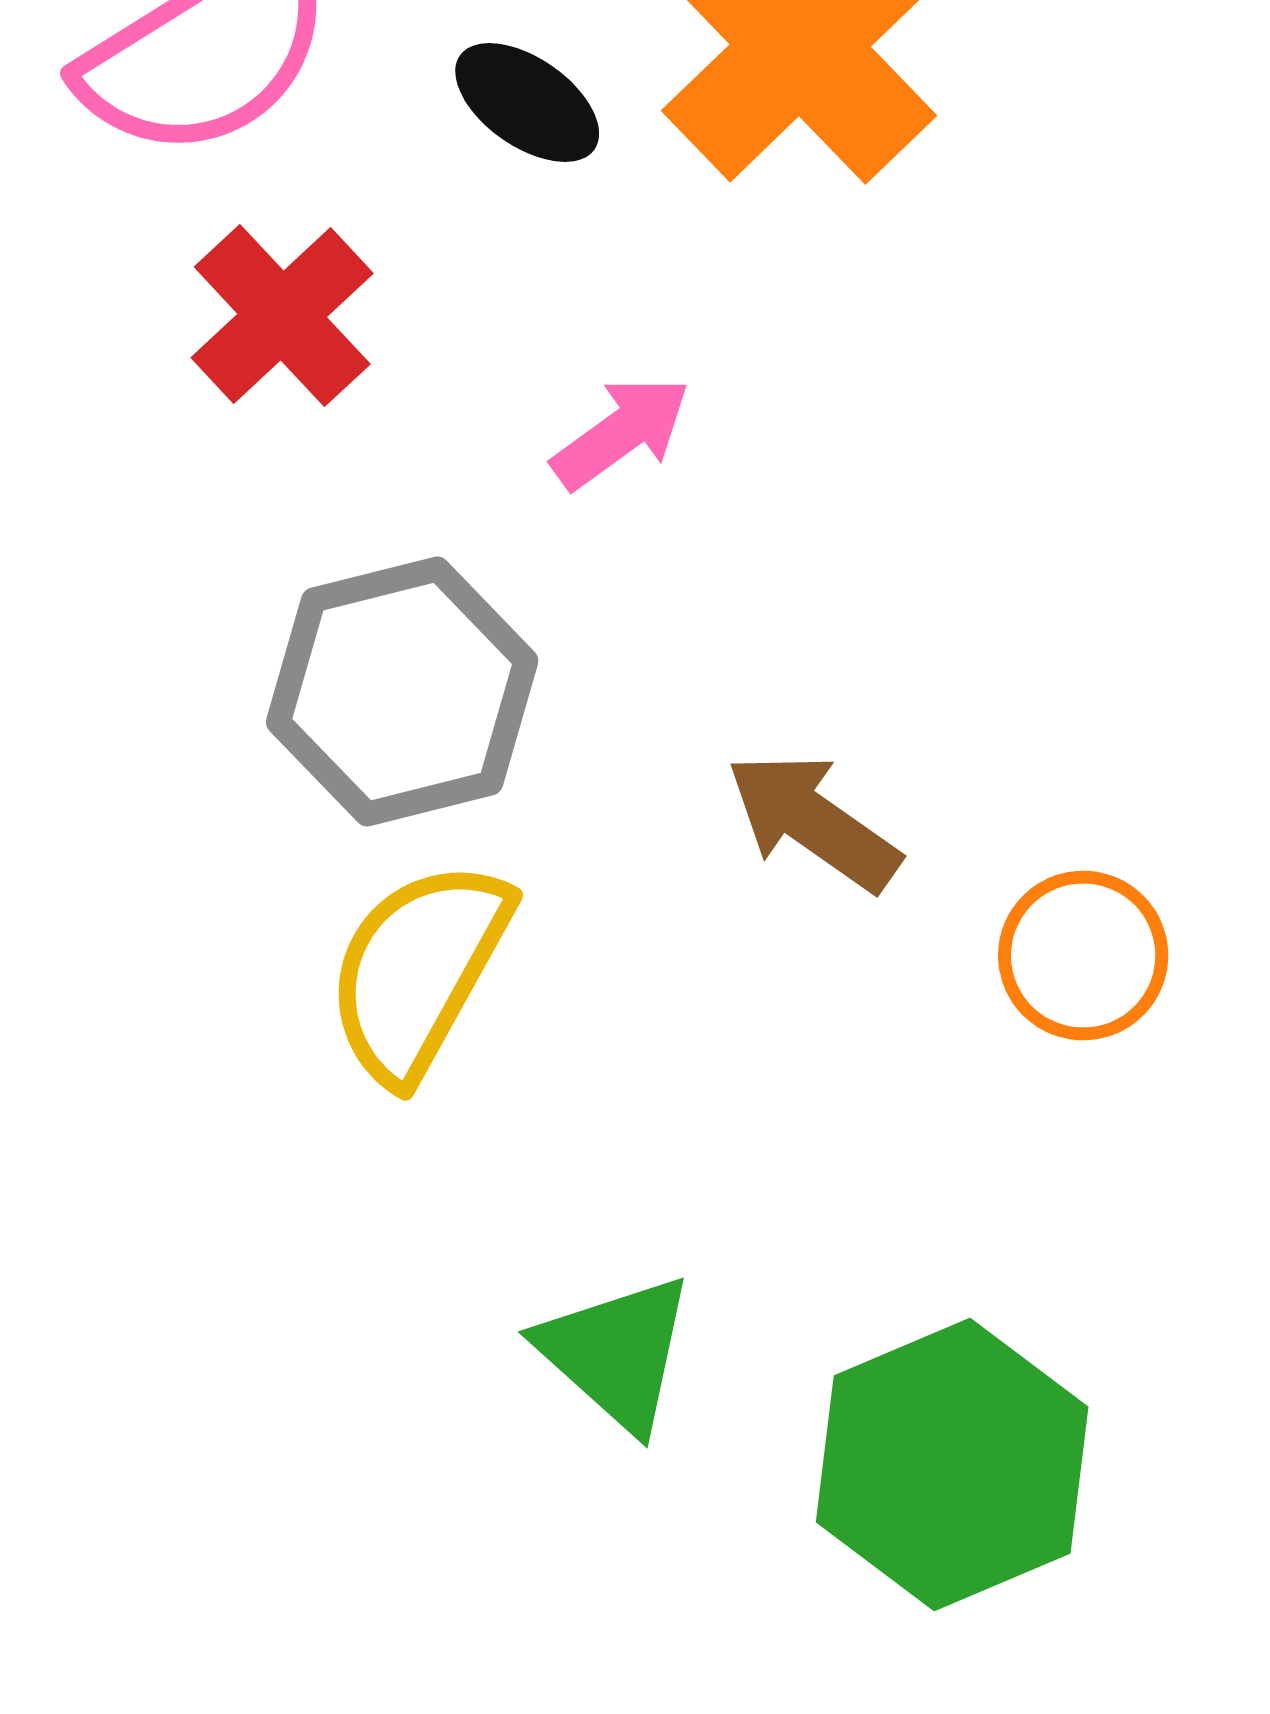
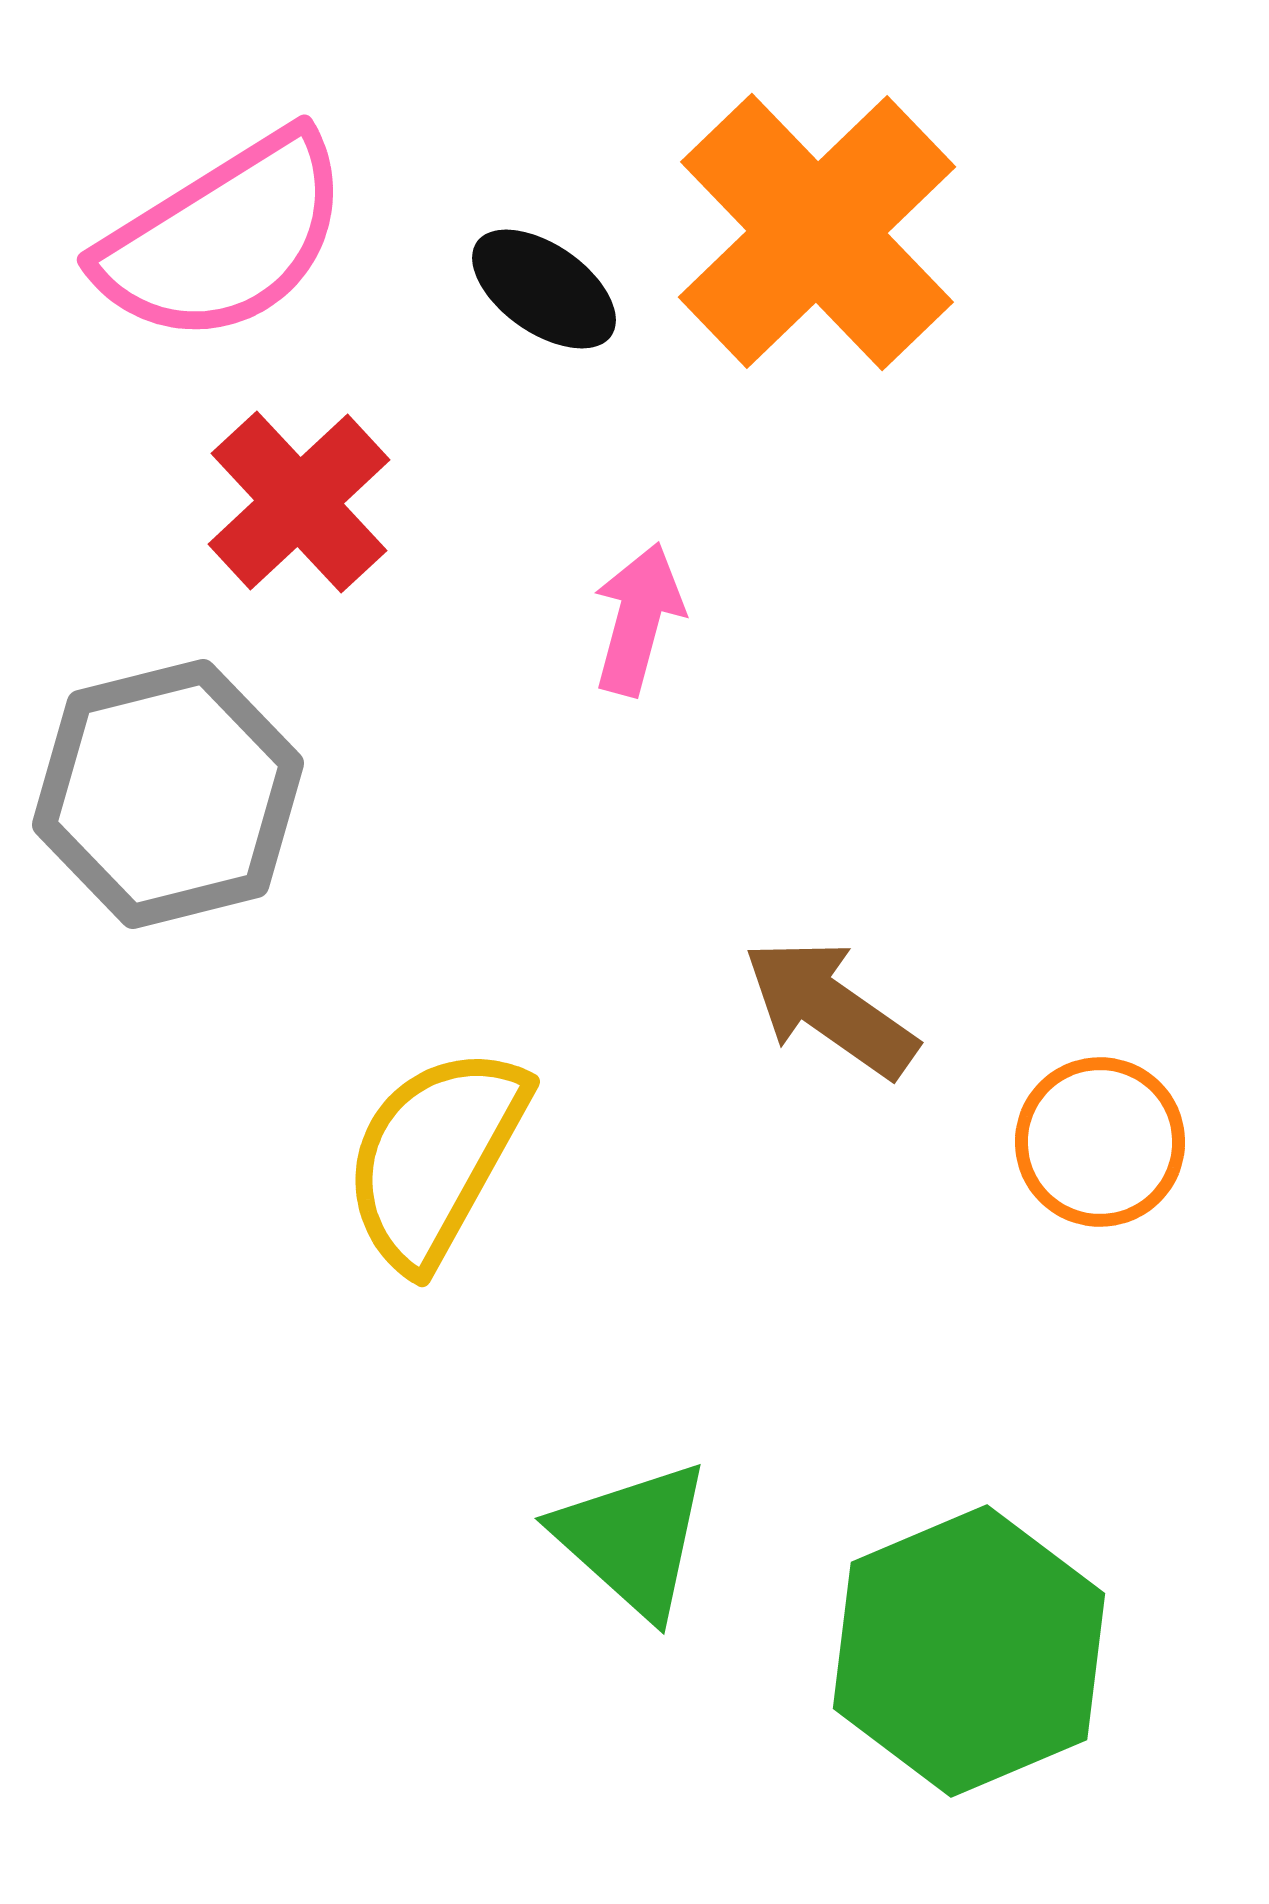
pink arrow: (621, 432) -> (638, 619), turned -39
gray hexagon: (402, 692) -> (168, 794), moved

